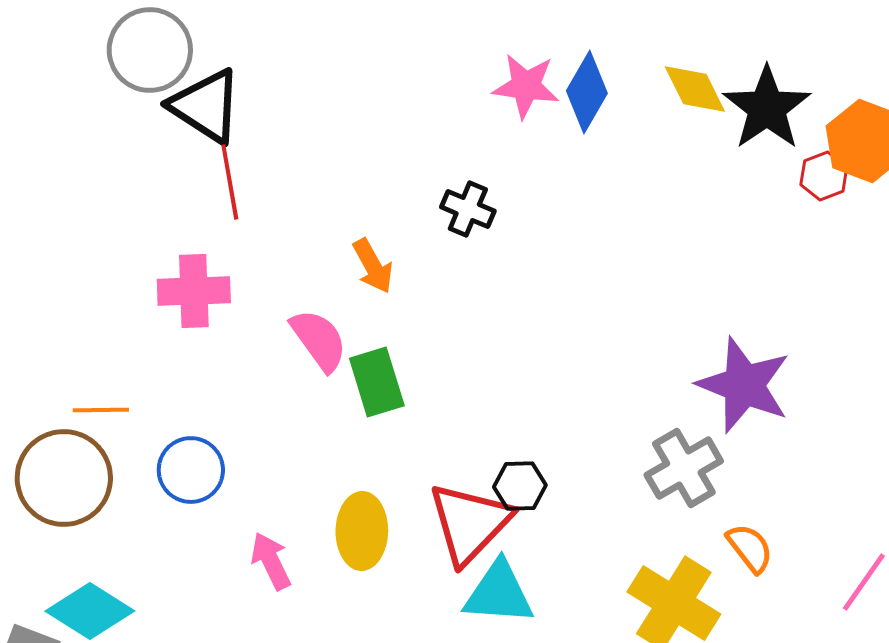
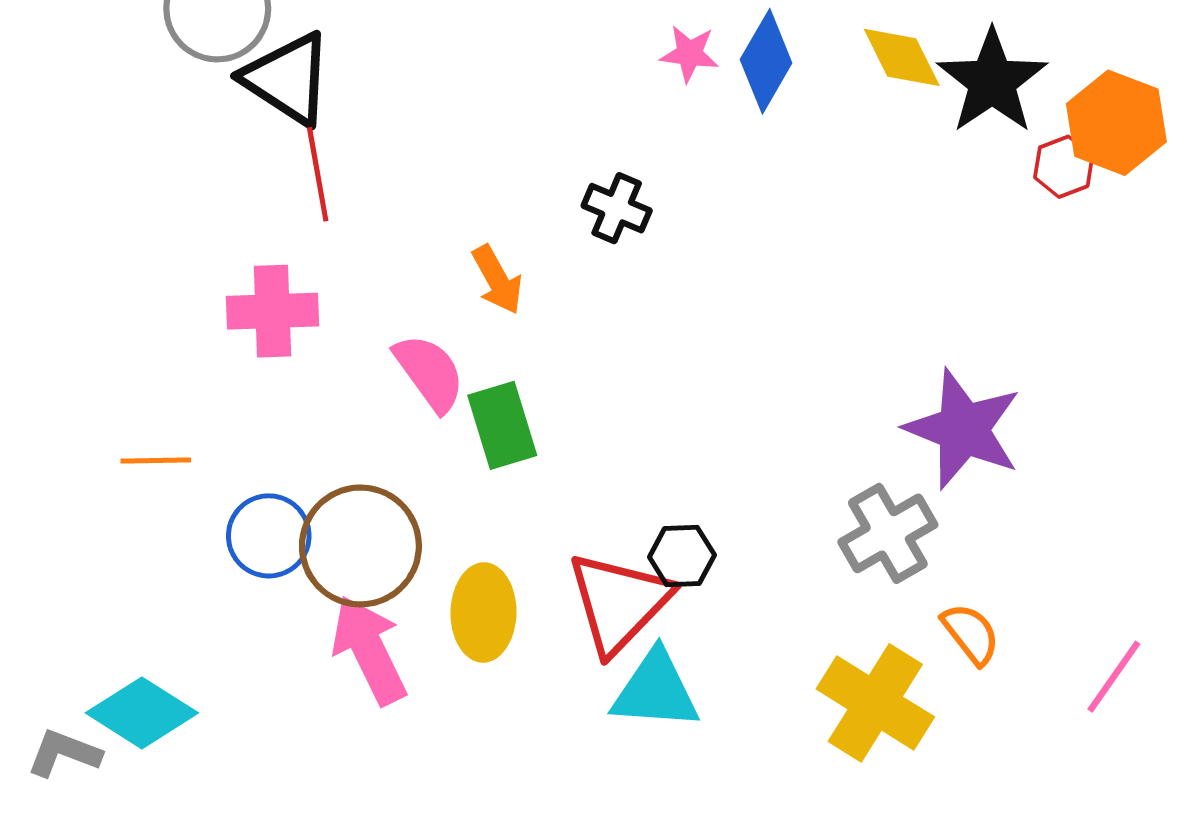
pink star: (526, 86) -> (689, 54), size x0.7
brown circle: (64, 478) -> (360, 546), moved
pink arrow: (271, 561) -> (369, 650), size x1.5

